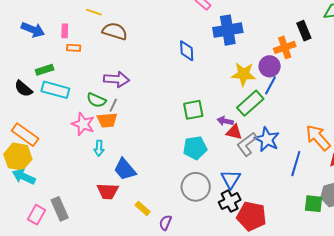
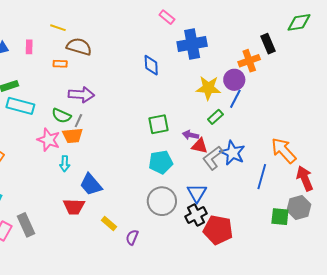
orange rectangle: (74, 48) -> (60, 64), moved
green rectangle: (250, 103) -> (215, 117), size x0.6

